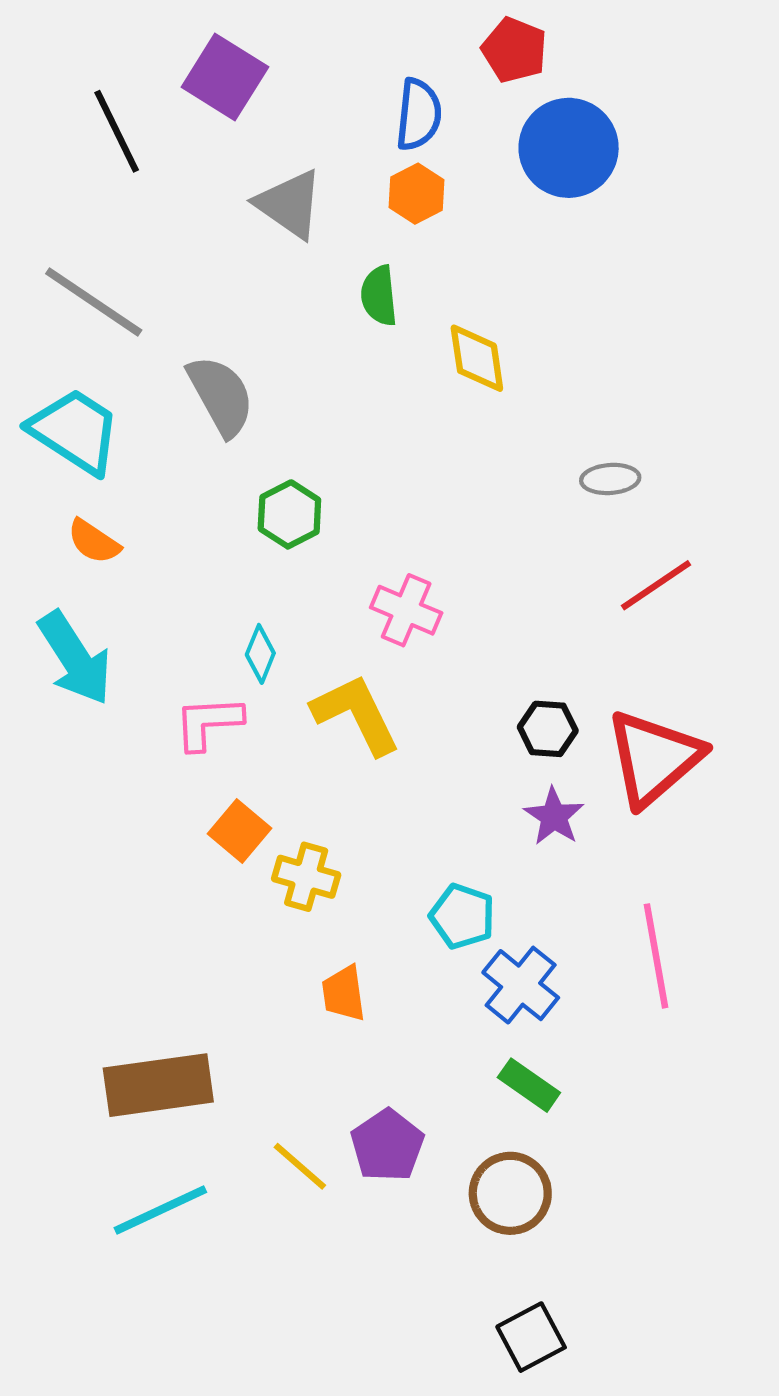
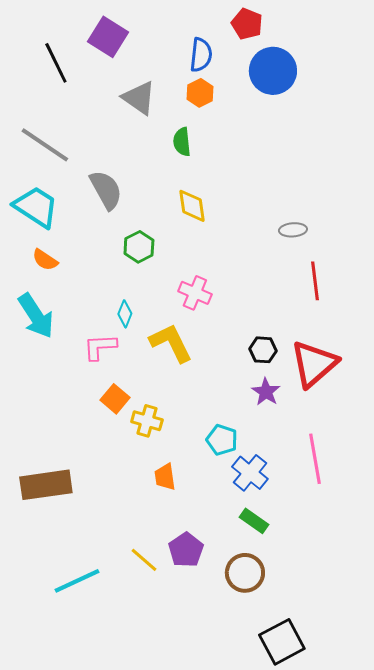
yellow diamond: (477, 358) -> (192, 206), moved
red line: (656, 585) -> (315, 281), turned -63
brown rectangle: (158, 1085) -> (46, 485), moved
black square: (531, 1337) -> (282, 642), moved, size x1.4

